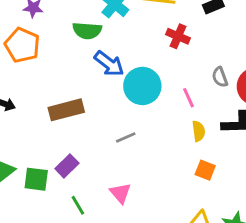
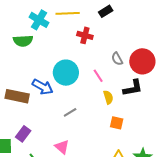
blue arrow: (109, 64) -> (43, 87), moved
brown rectangle: (66, 110) -> (17, 96), turned 35
gray line: (126, 138) -> (70, 112), moved

